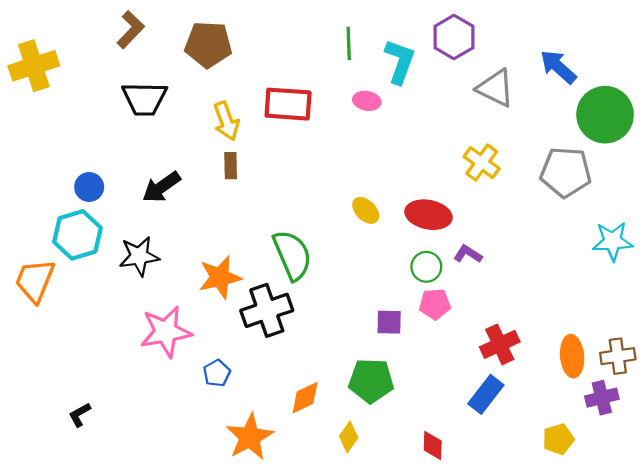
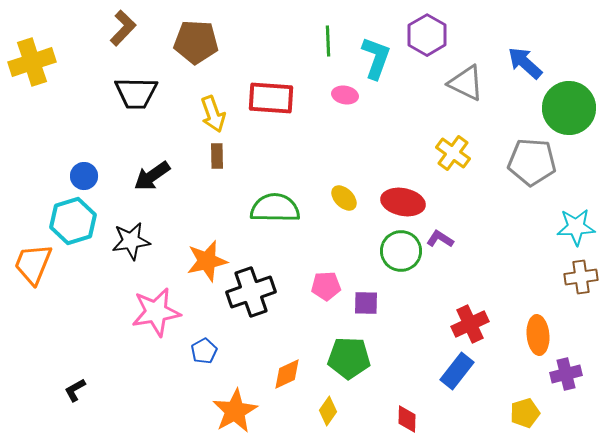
green semicircle: (292, 255) -> (275, 208), moved, turned -66
green circle: (426, 267) -> (401, 251), size x1.4
pink pentagon: (435, 304) -> (326, 286), moved
brown cross: (618, 356) -> (581, 277), moved

